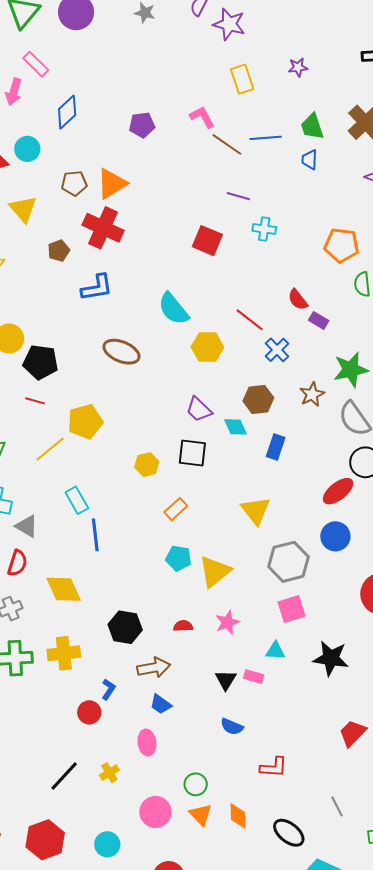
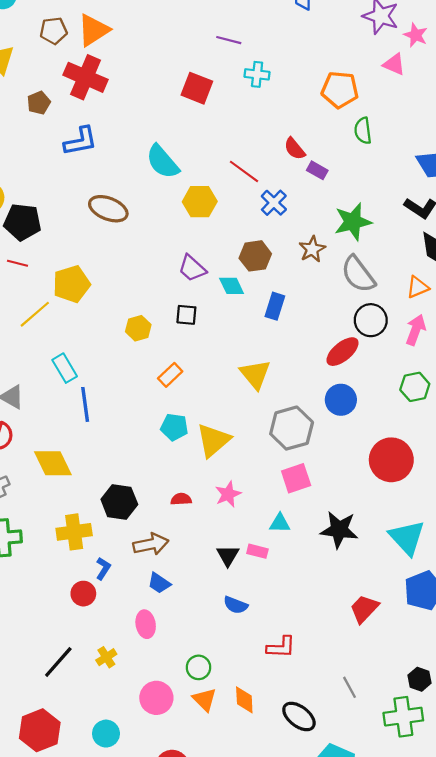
black square: (192, 453) -> (186, 315), size x0.7
yellow cross: (64, 653) -> (74, 532), moved

